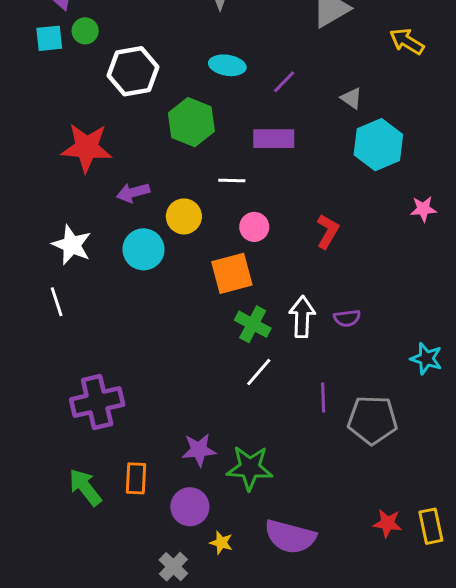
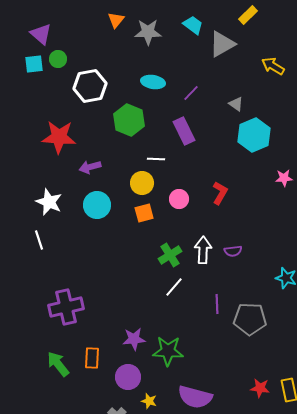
purple rectangle: (274, 139) -> (184, 131), turned 64
yellow circle: (184, 216) -> (142, 183), moved
pink circle: (254, 227) -> (179, 199), moved
orange square: (232, 273) -> (144, 213), moved, size x0.7
green cross: (253, 324) -> (170, 255), turned 30

